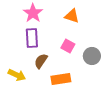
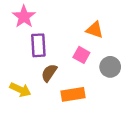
pink star: (33, 13) -> (24, 17), moved
orange triangle: (72, 16) -> (95, 30), moved

